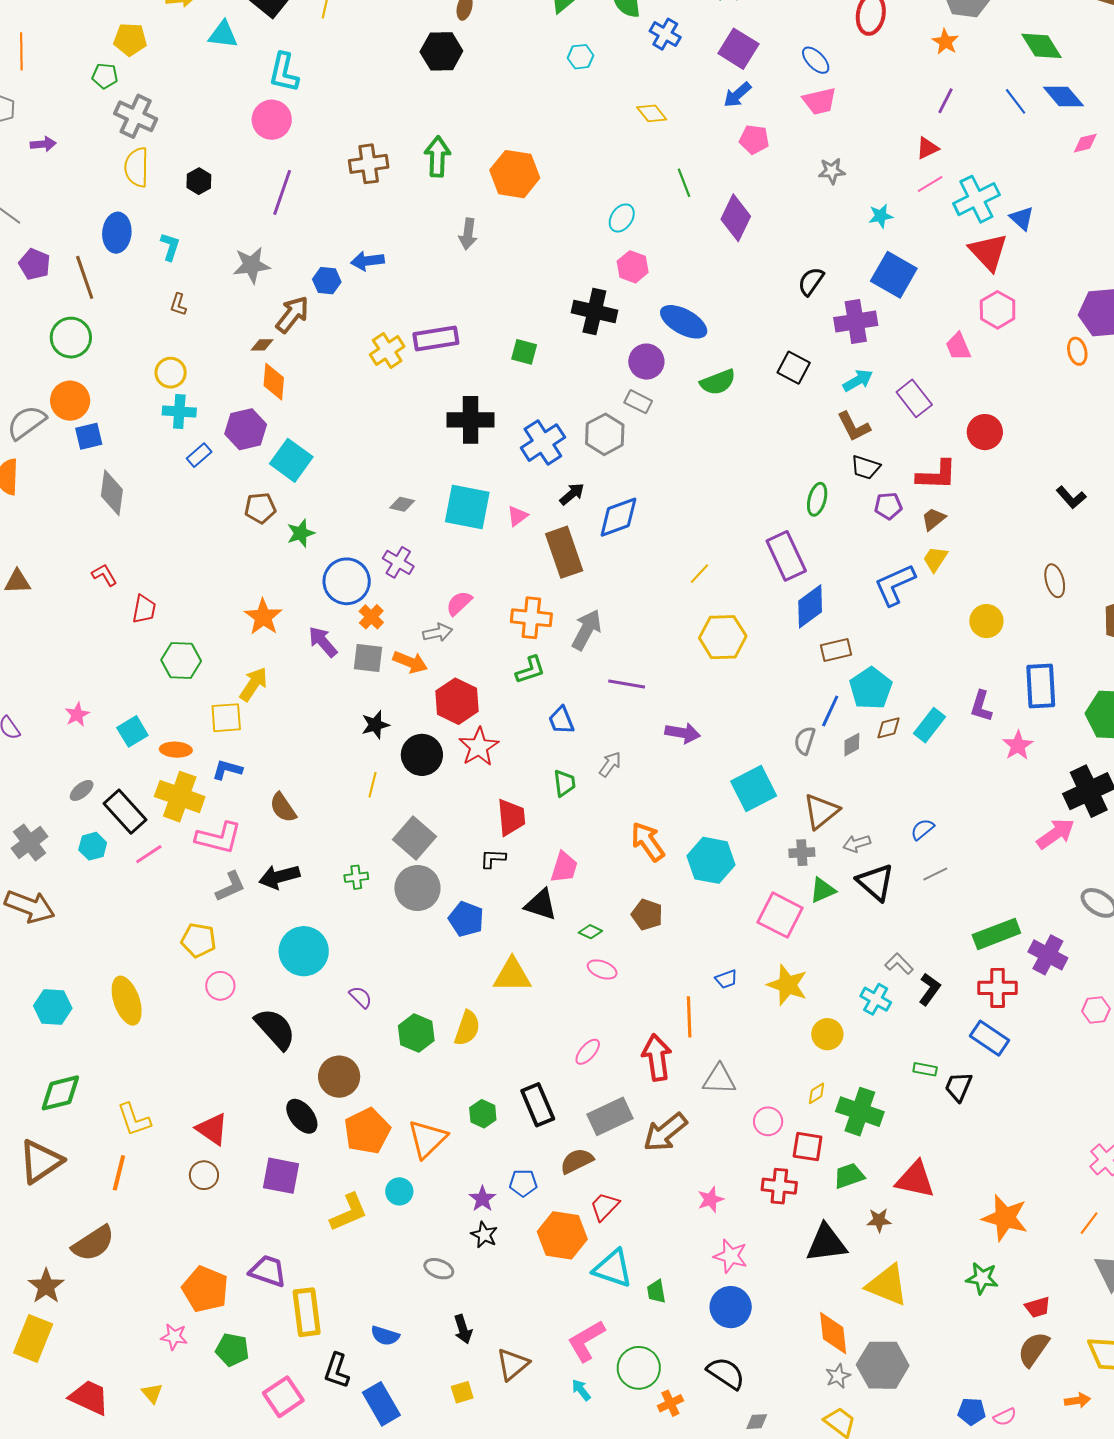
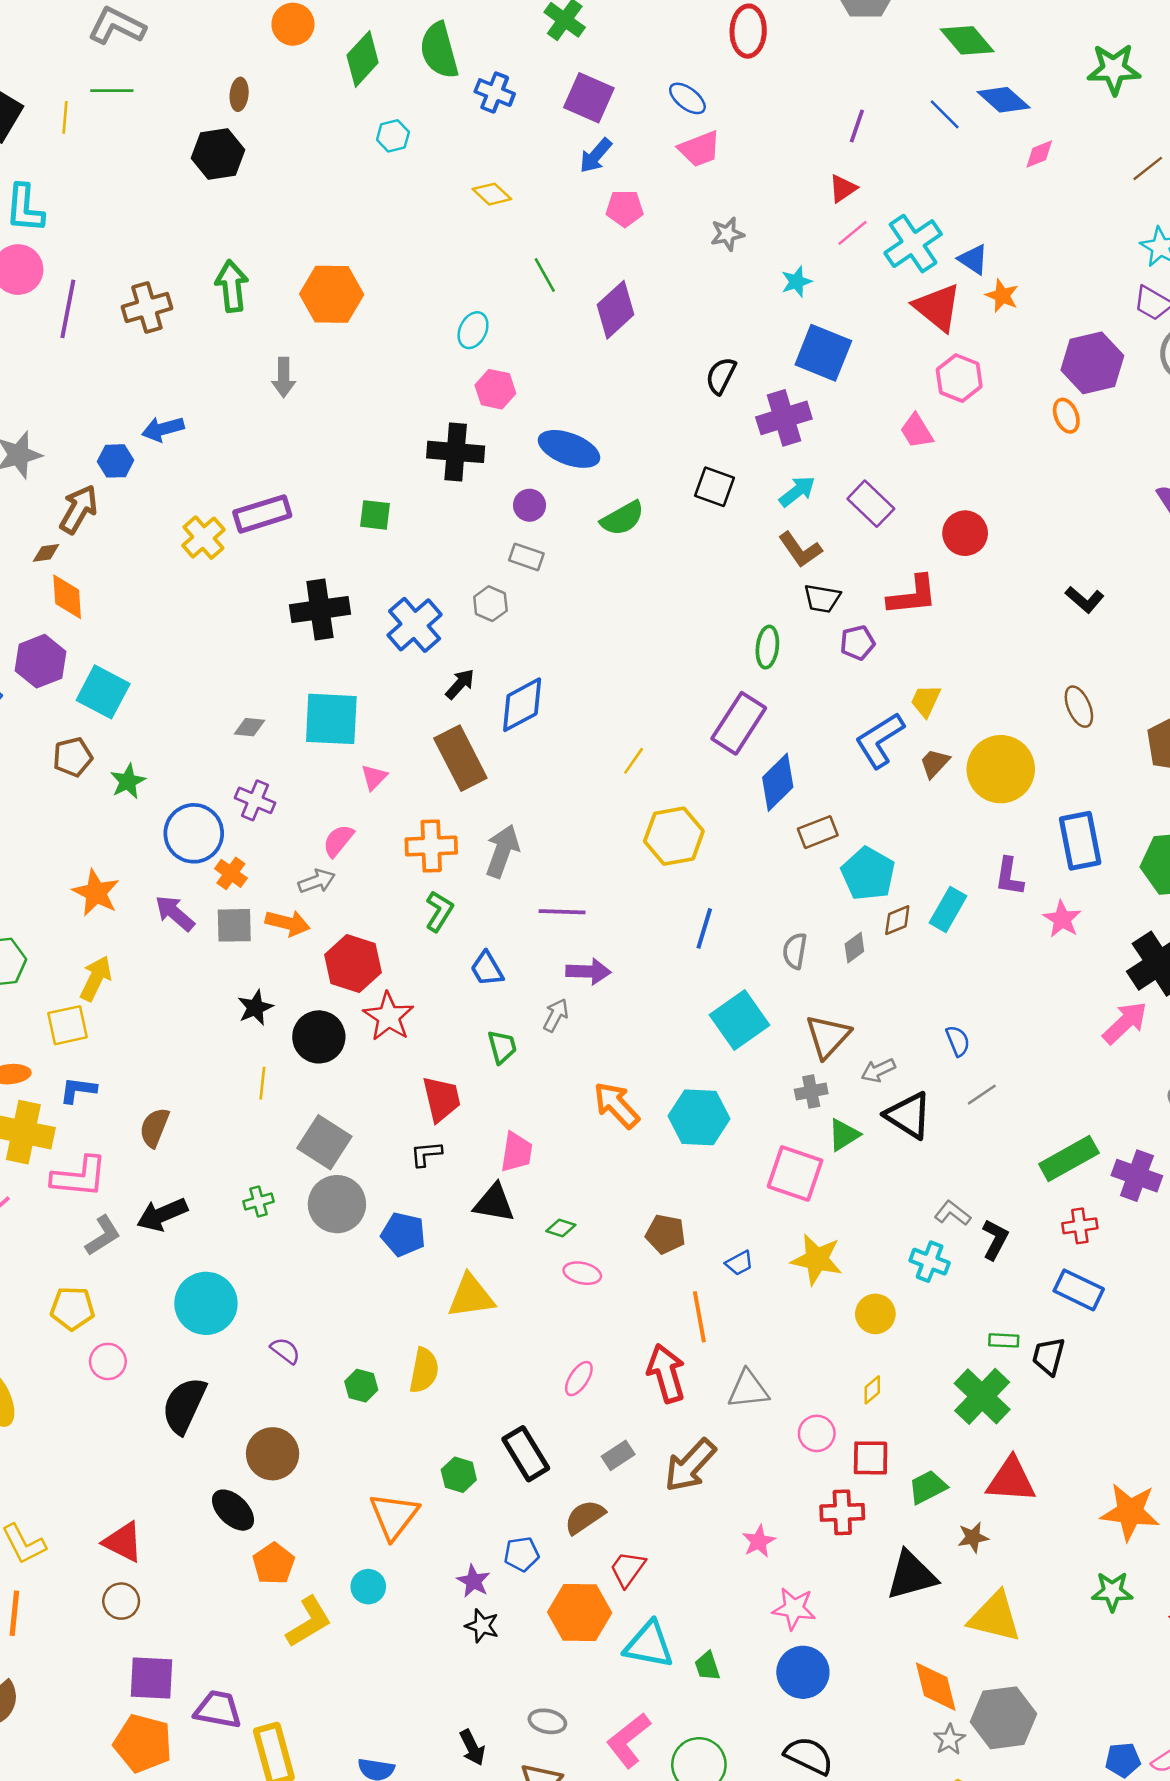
orange star: (945, 42) -> (1002, 296), moved
purple line: (282, 192) -> (68, 309), moved
purple diamond: (736, 218) -> (615, 310), turned 30
purple circle: (646, 362) -> (529, 505), size x0.7
gray hexagon: (605, 434) -> (490, 604), size x0.7
pink triangle: (517, 516) -> (374, 777), moved
brown trapezoid: (934, 519) -> (935, 763), moved
purple rectangle: (786, 556) -> (739, 723), turned 66
yellow circle: (986, 621) -> (1001, 769), size x1.6
green L-shape: (530, 670) -> (439, 911), turned -32
blue line: (830, 711) -> (704, 928), moved
purple arrow: (683, 733) -> (588, 972), moved
brown semicircle: (283, 808) -> (154, 1128), turned 64
blue semicircle: (922, 829) -> (958, 1041), turned 115
brown pentagon: (647, 915) -> (665, 1234), moved
red cross: (998, 988) -> (1080, 1226), size x0.7
black semicircle: (275, 1029) -> (184, 1405), turned -105
green hexagon: (416, 1033) -> (361, 1386), size x0.7
green cross: (860, 1112) -> (982, 1396), moved, turned 33
gray rectangle: (610, 1116) -> (618, 1455), size x0.6
orange pentagon: (367, 1131) -> (274, 1564), moved, size x0.7
purple square: (281, 1176) -> (152, 1678), moved
gray ellipse: (439, 1269) -> (547, 1721), moved

